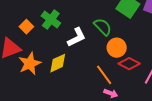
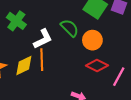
orange circle: (117, 48) -> (92, 40), moved
orange line: (104, 75) -> (42, 60), moved, turned 35

